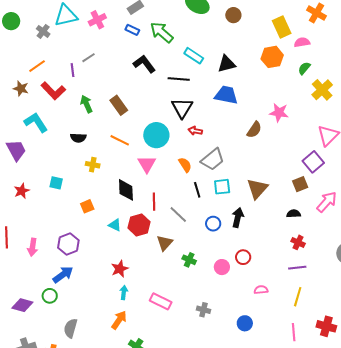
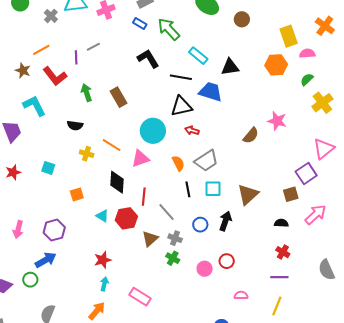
blue trapezoid: (226, 95) -> (211, 92), moved
black triangle: (182, 108) -> (181, 106), turned 40
orange line: (120, 140) -> (112, 145), moved
pink triangle: (147, 164) -> (140, 159), turned 36
gray cross: (203, 310) -> (175, 238), moved

